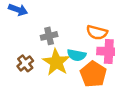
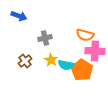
cyan semicircle: (77, 55) -> (66, 65), moved
yellow star: (56, 62) -> (51, 60), size x0.6

